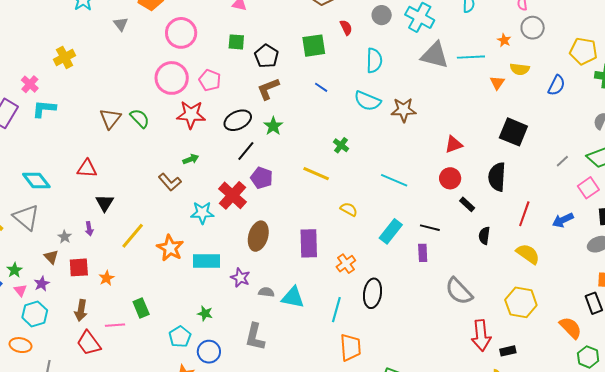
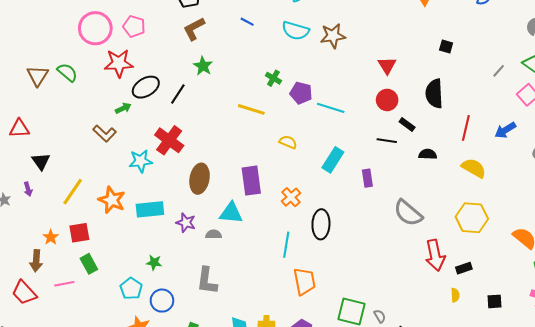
black ellipse: (238, 120) -> (146, 87), moved
black square: (513, 132) -> (446, 46), size x0.5
red triangle: (454, 144) -> (387, 65), turned -36
purple pentagon: (262, 178) -> (301, 93), moved
black line: (430, 228) -> (387, 141), moved
black semicircle: (484, 236) -> (428, 154), turned 90
red square: (79, 267) -> (79, 233), moved
cyan triangle: (293, 297) -> (231, 213), moved
brown arrow: (81, 310) -> (36, 261), moved
red trapezoid: (89, 343) -> (24, 293), moved

